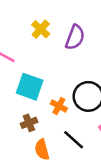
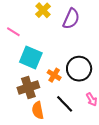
brown cross: (29, 123) -> (28, 88), size x1.5

